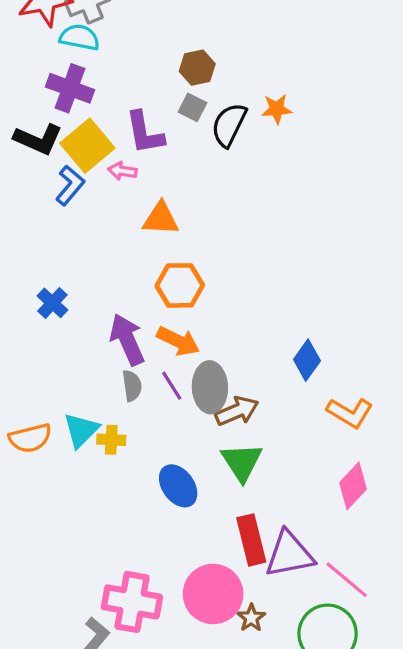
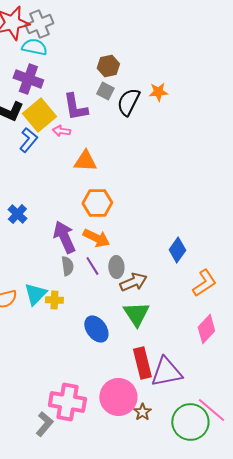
gray ellipse: (210, 387) -> (116, 267), size x0.7
orange L-shape: (350, 413) -> (204, 283), turned -64
pink line: (347, 580) -> (211, 410), moved

